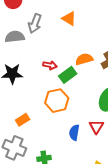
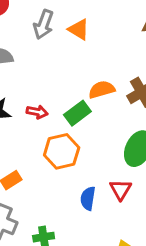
gray arrow: (35, 24) -> (43, 25), moved
red arrow: (50, 65) -> (37, 112), moved

